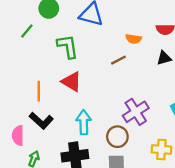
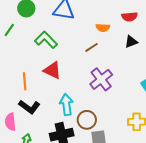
green L-shape: (68, 46) -> (46, 40), turned -30
purple cross: (136, 112) -> (101, 79), moved
brown circle: (117, 137) -> (87, 120), moved

